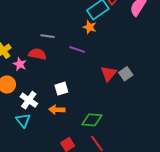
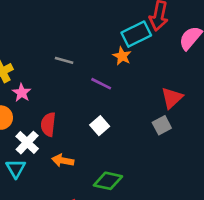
red semicircle: (37, 54) -> (48, 124), moved, turned -102
red triangle: (109, 74) -> (172, 98), moved
white square: (61, 89) -> (100, 126), moved, turned -32

